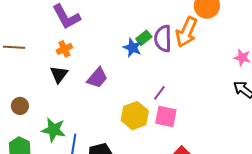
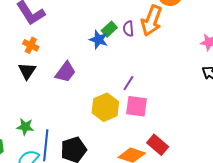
purple semicircle: (163, 39) -> (128, 29), size x0.6
orange cross: (64, 49) -> (31, 45), turned -35
green star: (54, 130) -> (25, 127), size x0.7

